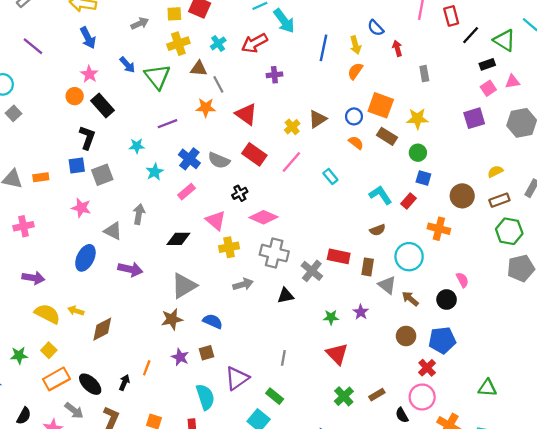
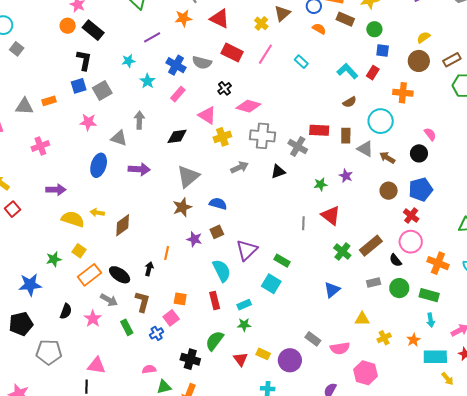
yellow semicircle: (495, 172) -> (423, 37), moved
gray line: (283, 358) -> (303, 223), moved
brown rectangle: (377, 395) -> (371, 246), size x1.6

